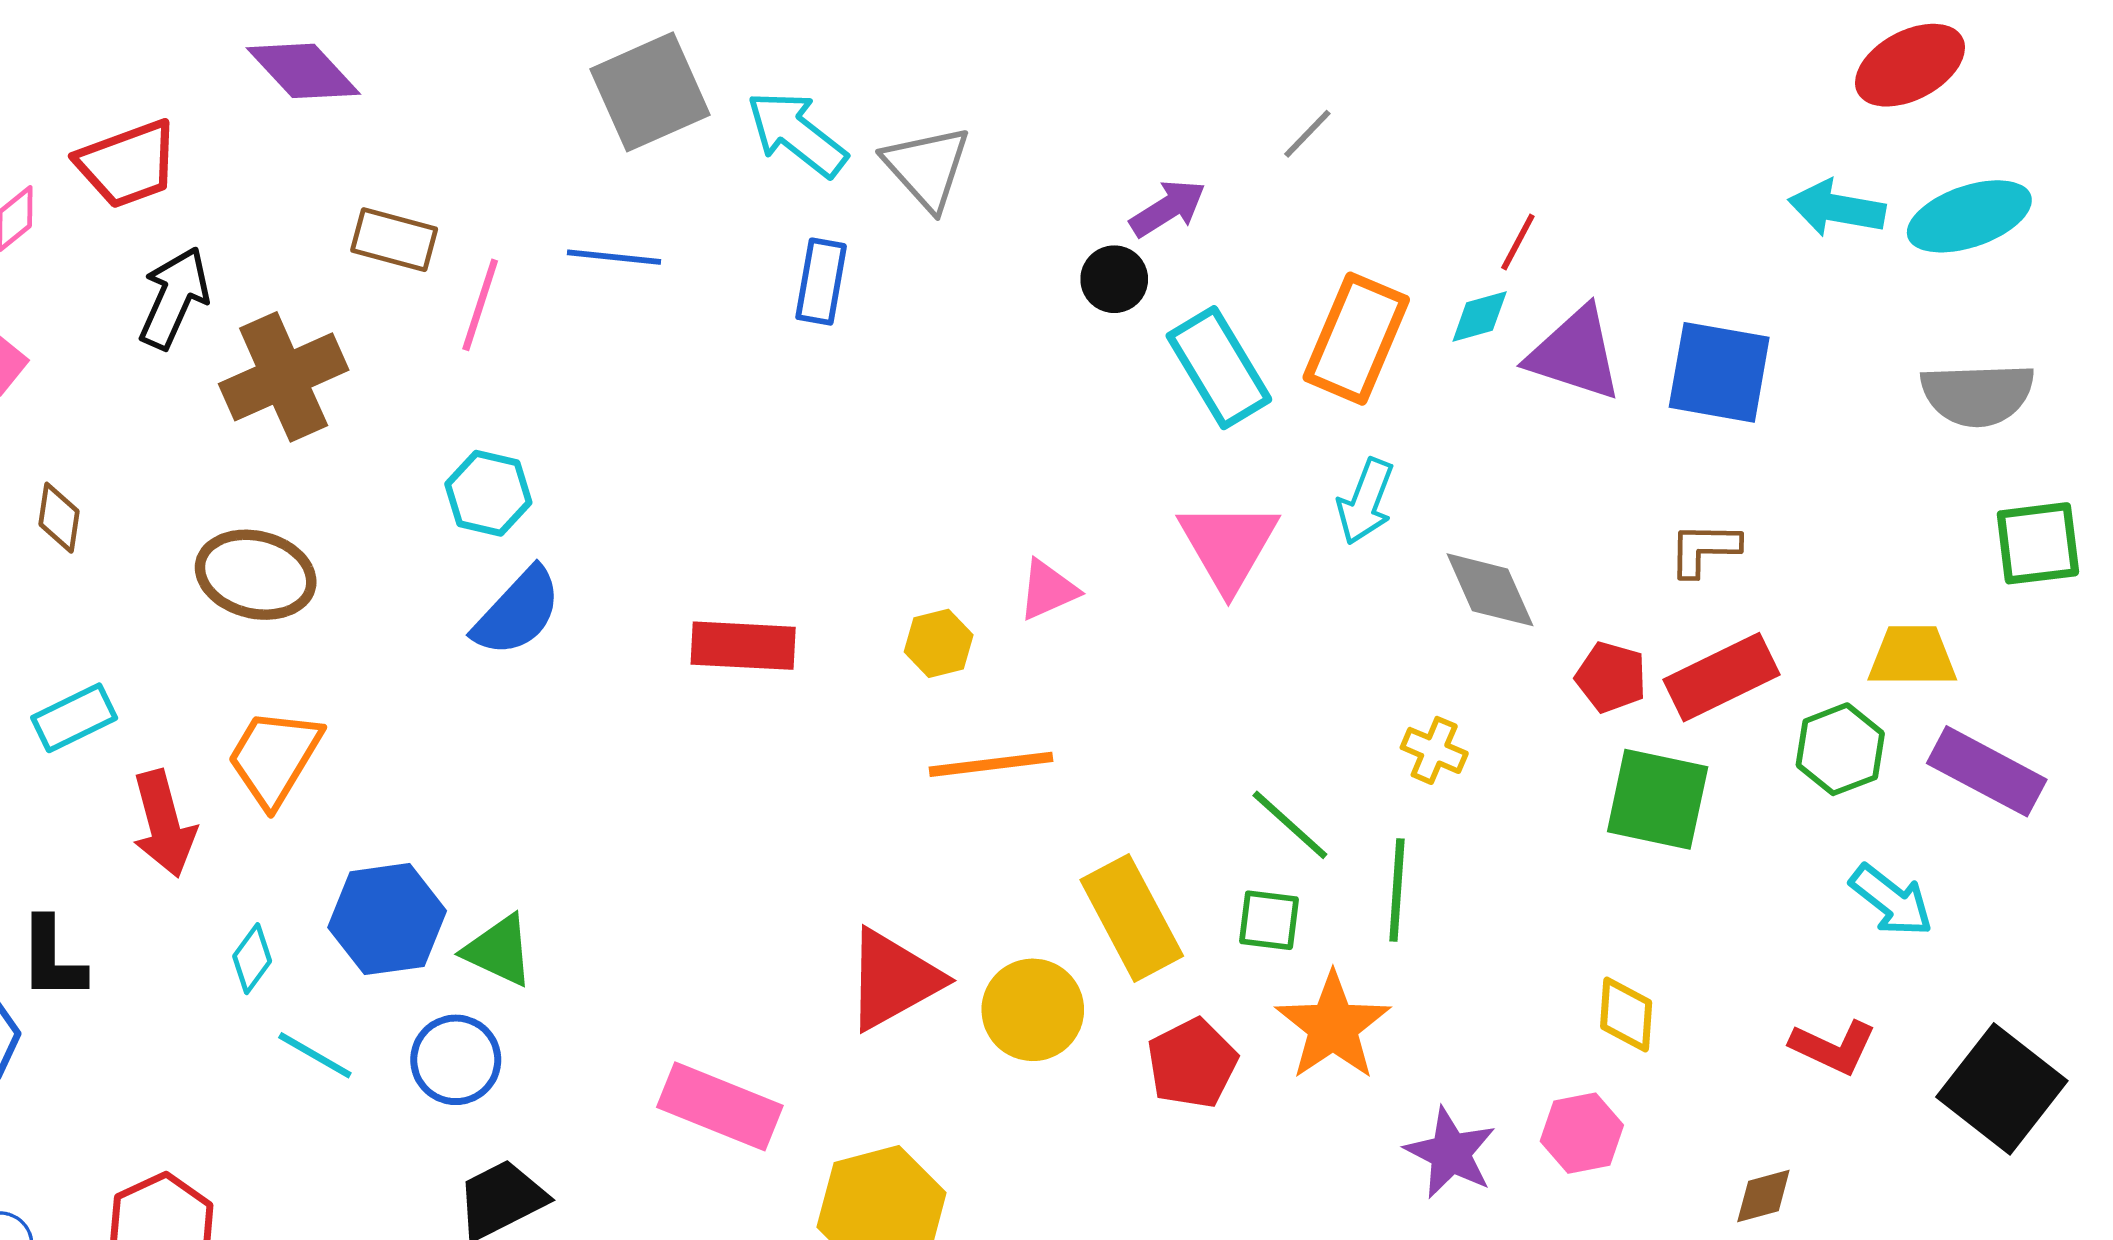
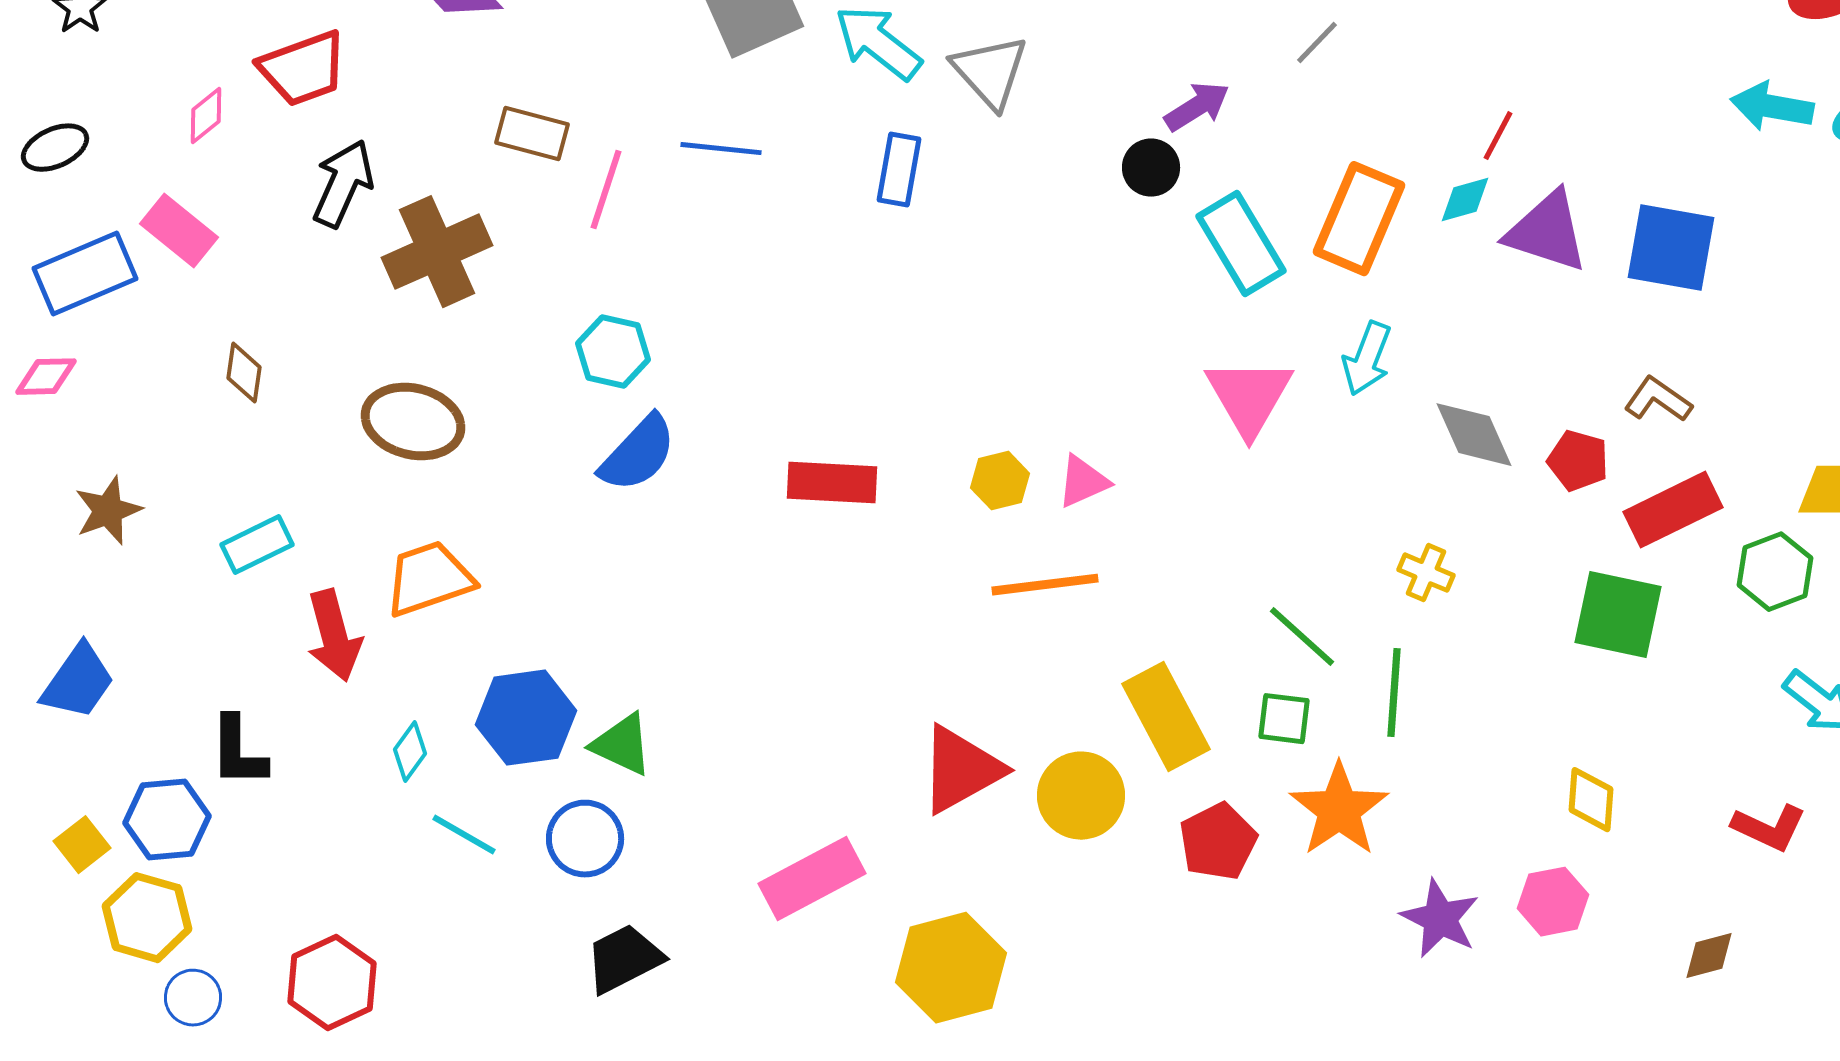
brown L-shape: (1704, 549) -> (1658, 400), turned 34
pink triangle: (1048, 590) -> (1083, 482), moved
red pentagon: (1611, 677) -> (1578, 461), moved
orange trapezoid: (274, 757) -> (429, 579), turned 40
pink rectangle: (720, 1106) -> (812, 879), turned -50

